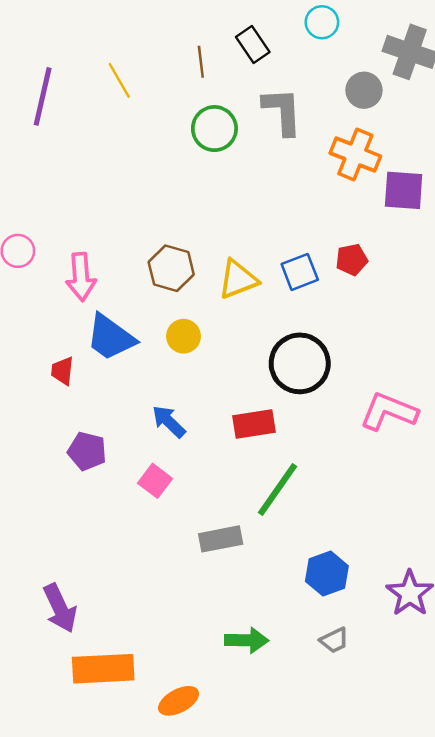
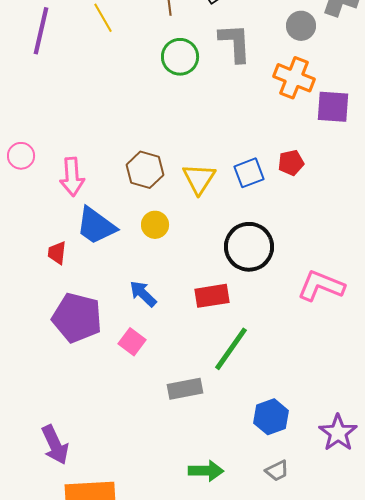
yellow triangle: (238, 279) -> (199, 179), turned -36
purple pentagon: (87, 451) -> (77, 318), size x1.6

